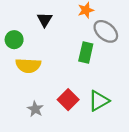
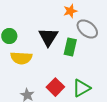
black triangle: (45, 20) -> (48, 37), moved, size x1.5

